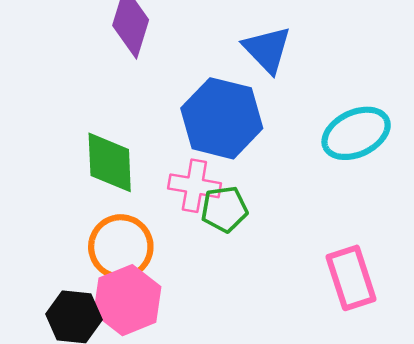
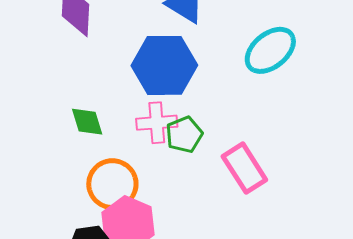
green diamond: (110, 162) -> (87, 122), size x0.7
pink rectangle: (351, 278) -> (244, 168), moved

